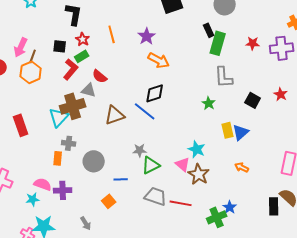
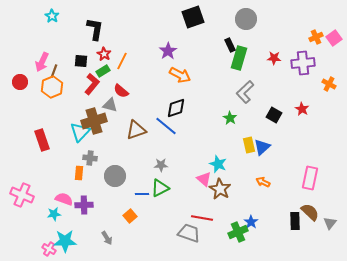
orange line: (112, 34) -> (122, 61), moved, turned 42
gray L-shape: (224, 77) -> (245, 92), turned 50
green triangle: (151, 165) -> (160, 188), moved
gray trapezoid: (156, 196) -> (189, 233), moved

